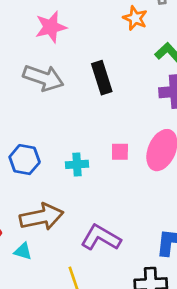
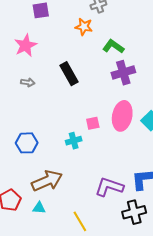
gray arrow: (43, 78) -> (28, 82), size x0.5
cyan cross: (77, 164) -> (74, 141), moved
purple L-shape: (101, 238) -> (109, 187), moved

